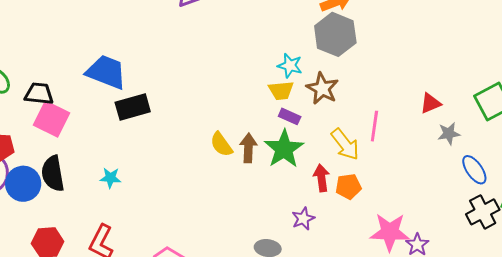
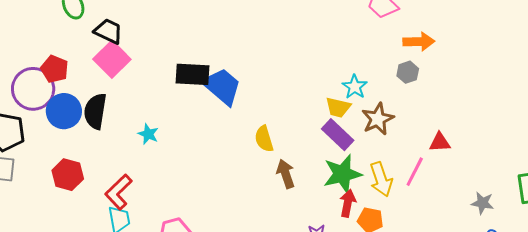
gray hexagon: (335, 34) -> (408, 72), size x0.5
blue trapezoid: (106, 72) -> (222, 86), moved
red triangle: (430, 103) -> (440, 142), moved
purple rectangle: (290, 116) -> (338, 135), size x1.5
brown arrow: (248, 148) -> (286, 174), moved, turned -40
green star: (284, 149) -> (342, 174), moved

